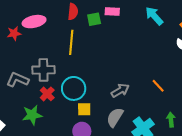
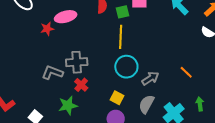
yellow line: (71, 42) -> (121, 37), moved
cyan circle: (74, 88) -> (126, 67), moved
yellow square: (84, 109) -> (117, 98), turned 32

